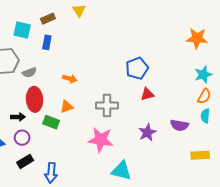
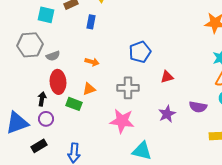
blue rectangle: (47, 42) -> (91, 22), moved
blue pentagon: (137, 68) -> (140, 52), moved
black arrow: (18, 117) -> (42, 99), turned -80
black rectangle: (25, 161) -> (39, 146), moved

